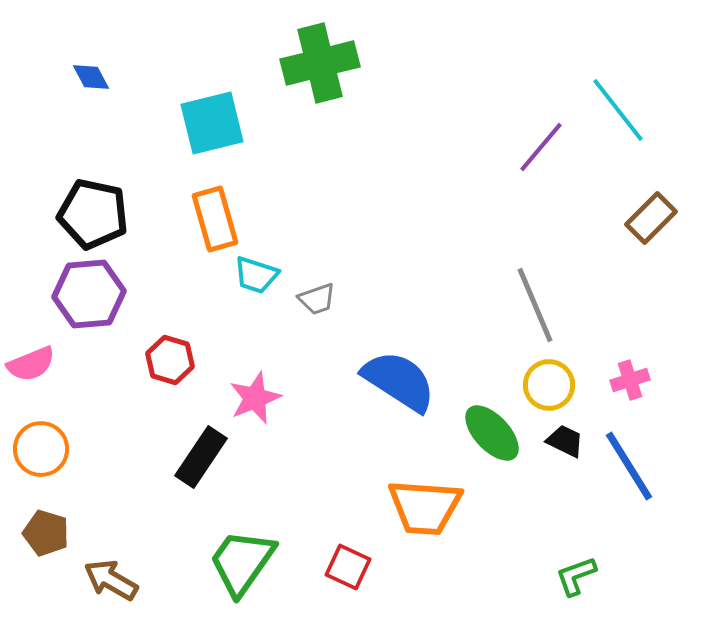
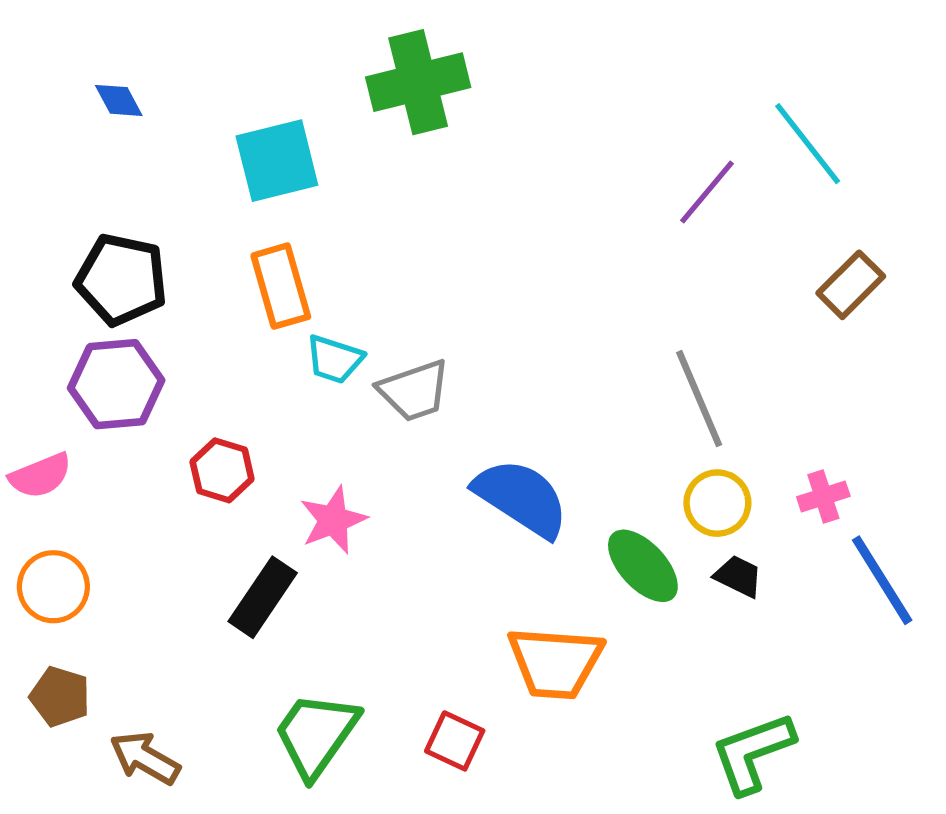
gray trapezoid: (317, 299) -> (414, 391), size x1.5
blue line: (629, 466) -> (882, 580), moved
green L-shape: (576, 576) -> (753, 753), size x1.6

